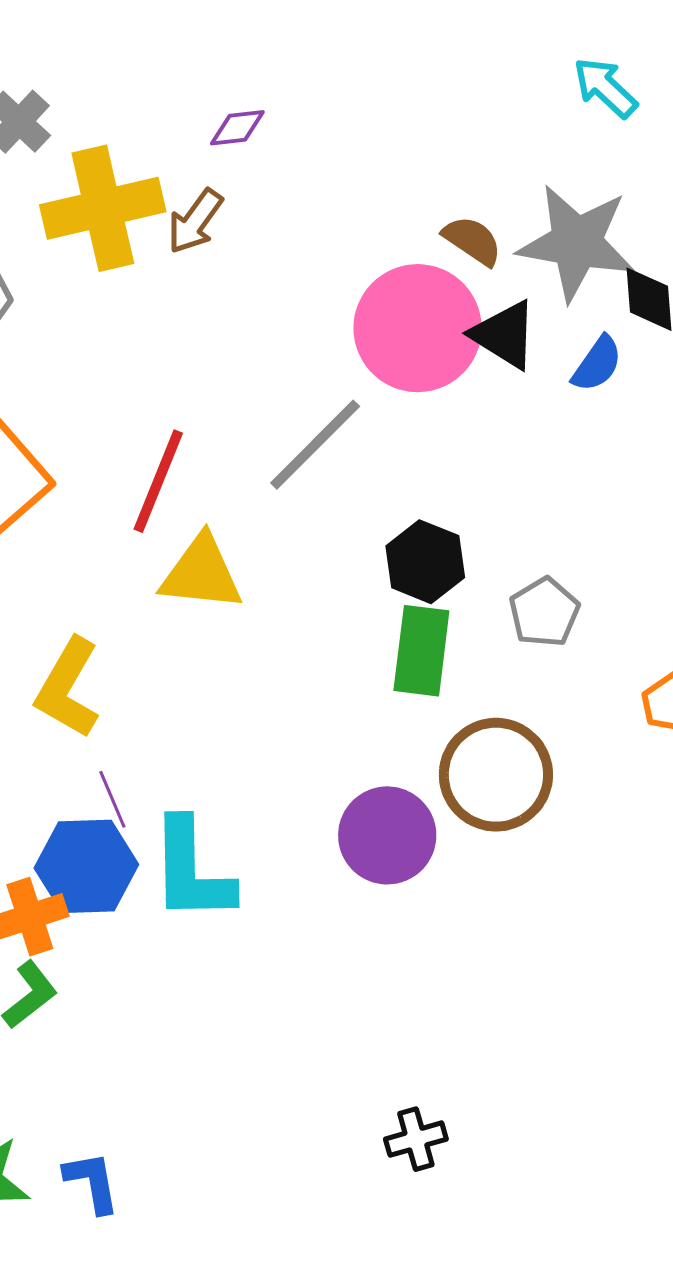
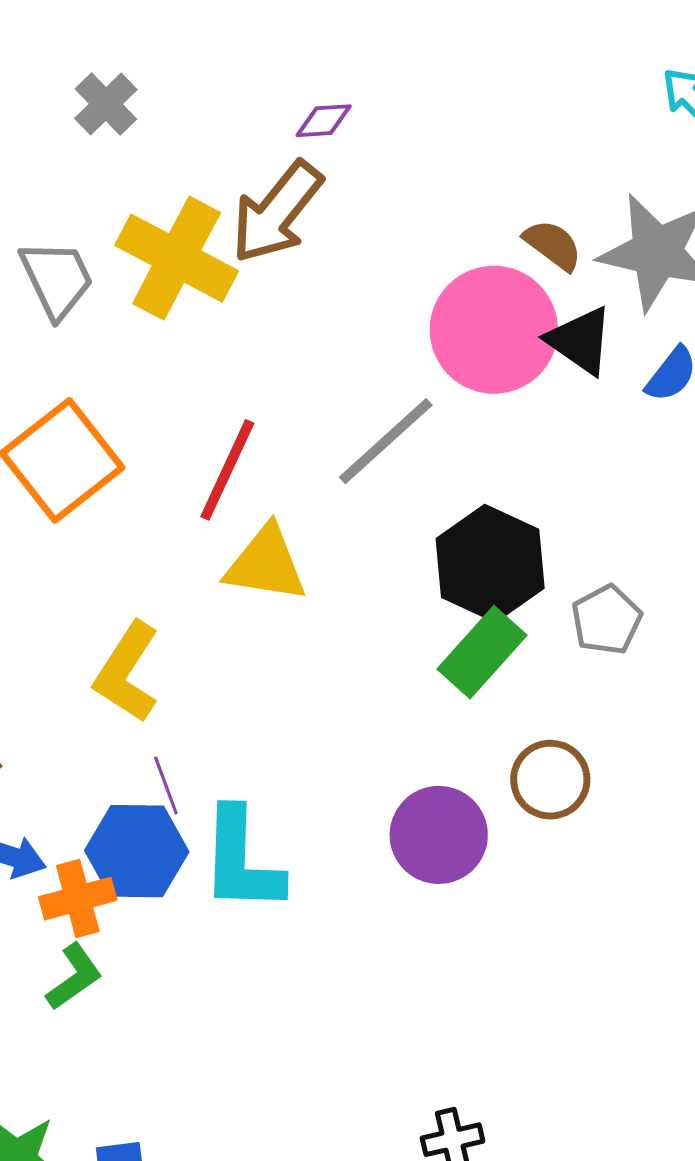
yellow cross: (103, 208) -> (177, 258), moved, turned 38
brown arrow: (195, 221) -> (277, 212), size x1.6
black hexagon: (425, 562) -> (490, 563), size x1.4
green rectangle: (421, 651) -> (482, 652), turned 32
brown circle: (496, 775) -> (550, 780), size x0.7

